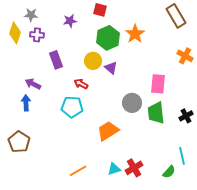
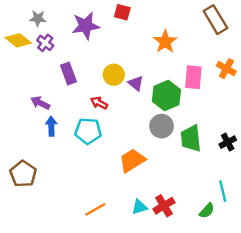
purple star: (70, 21) -> (86, 26), size x1.6
yellow diamond: (15, 33) -> (18, 40), turned -70
purple cross: (37, 35) -> (45, 43), turned 32
green hexagon: (108, 38) -> (166, 96), moved
pink rectangle: (158, 84) -> (193, 77), moved
blue arrow: (26, 103) -> (51, 126), moved

